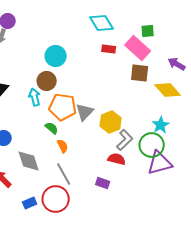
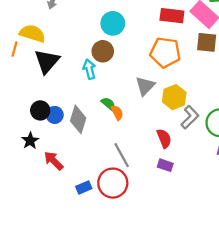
red rectangle: (109, 49) -> (172, 16), size x1.5
orange pentagon: (63, 107) -> (165, 52), moved
orange semicircle: (63, 146) -> (117, 113), moved
red semicircle: (117, 159) -> (164, 138), moved, turned 54
gray diamond: (29, 161) -> (78, 119), moved, turned 35

